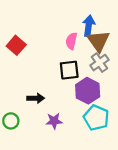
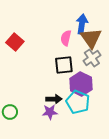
black arrow: (36, 98) -> (54, 99), moved
cyan pentagon: (96, 118) -> (78, 102), moved

